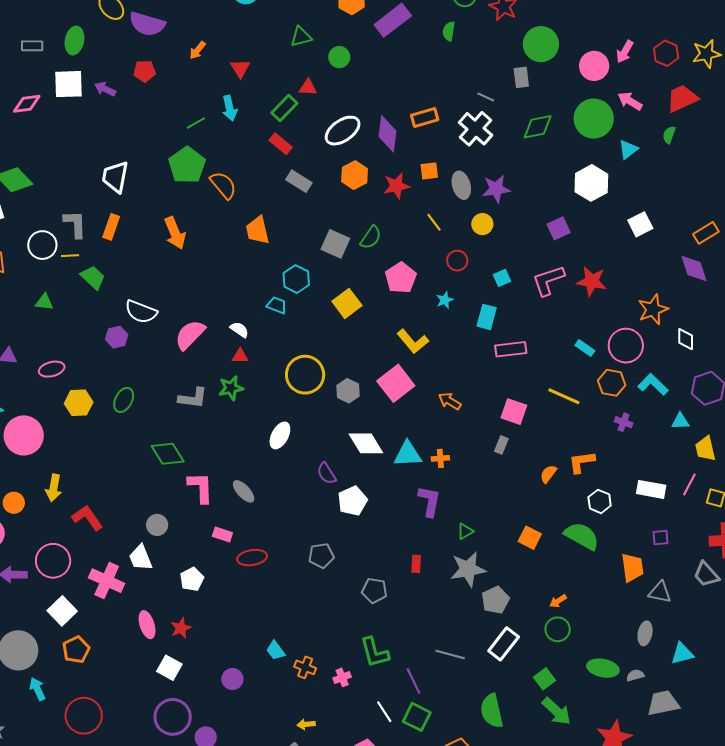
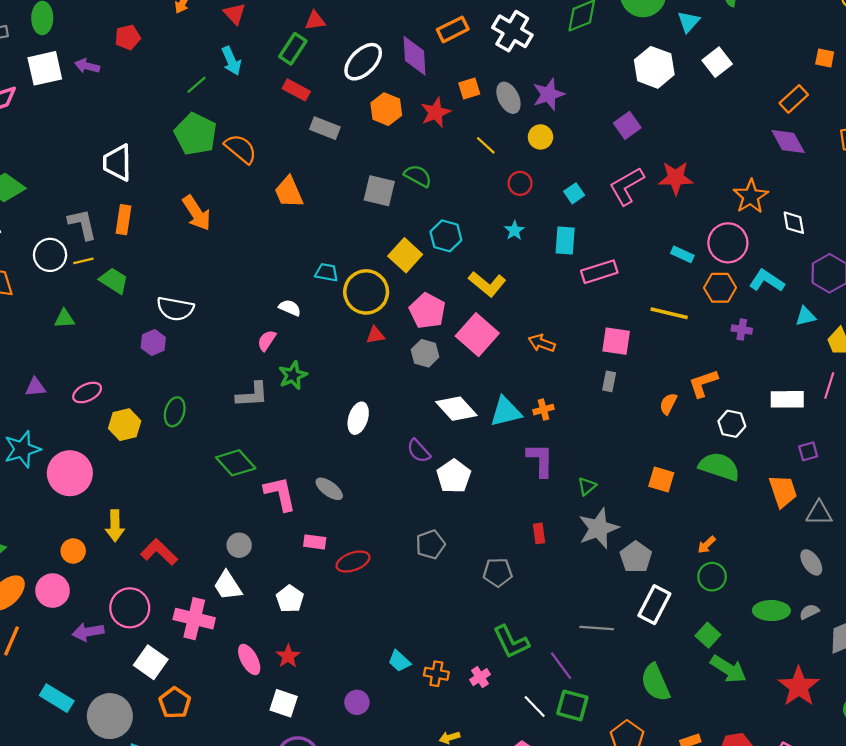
white square: (640, 224) -> (717, 62), moved
green semicircle: (371, 237) -> (418, 176), turned -85
pink pentagon: (401, 278) -> (427, 311), moved
cyan hexagon: (296, 279) -> (446, 236), moved
pink semicircle: (190, 335) -> (267, 341), moved, size x0.6
red triangle: (240, 356) -> (375, 335), moved
yellow circle: (305, 375) -> (366, 292), moved
gray ellipse: (645, 633) -> (811, 562), turned -35

